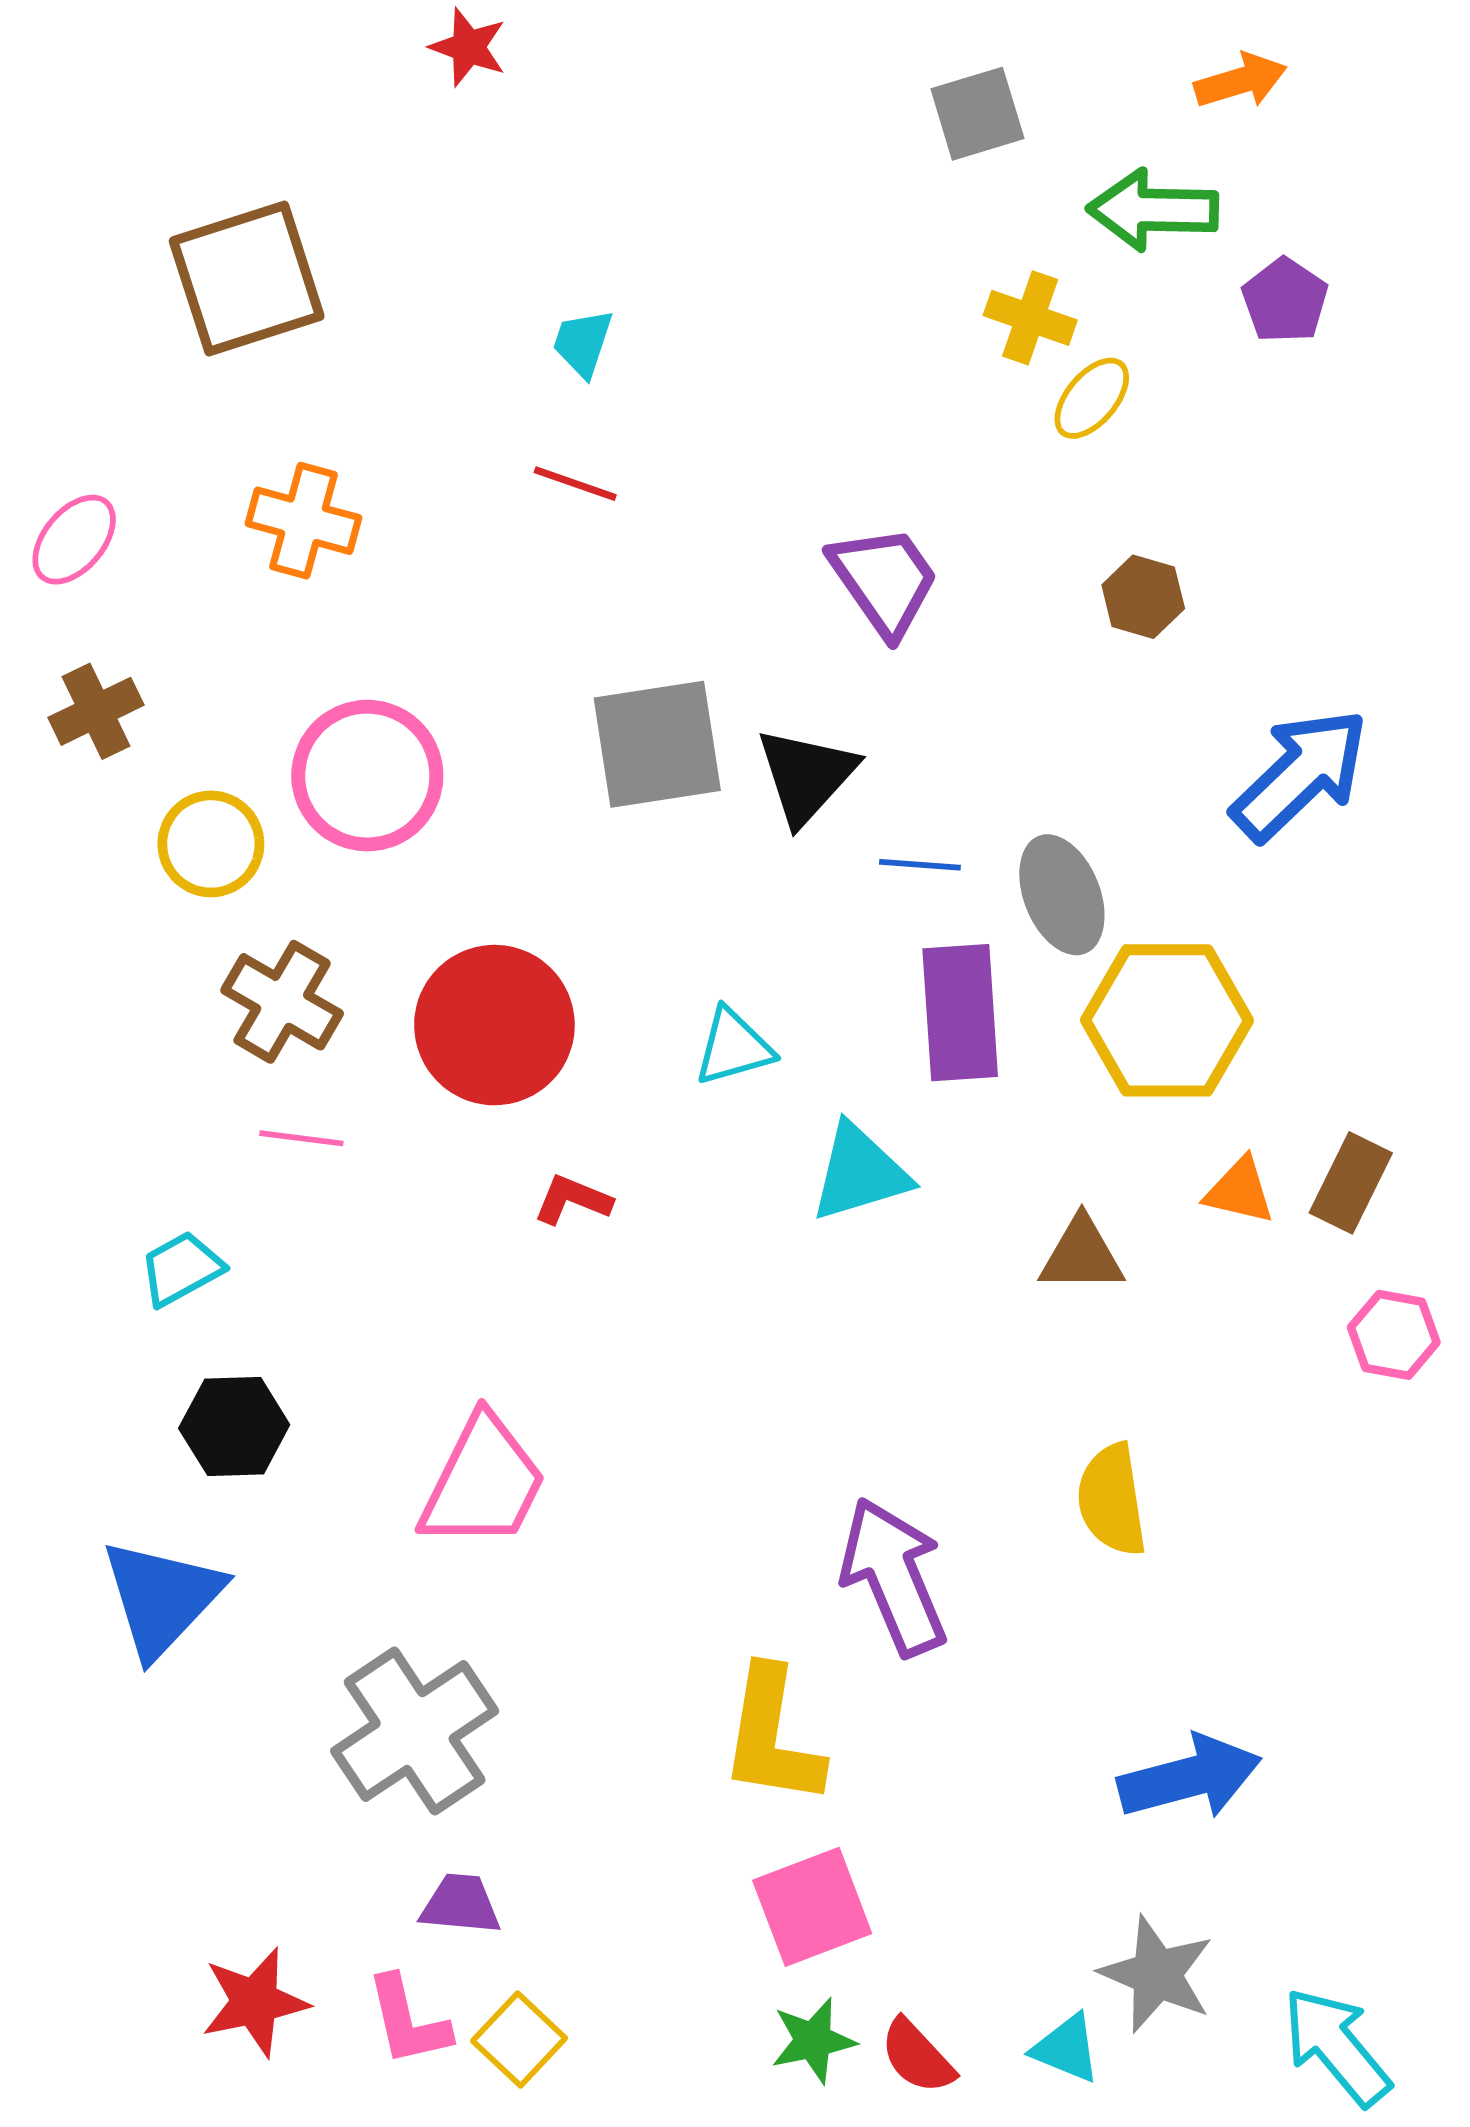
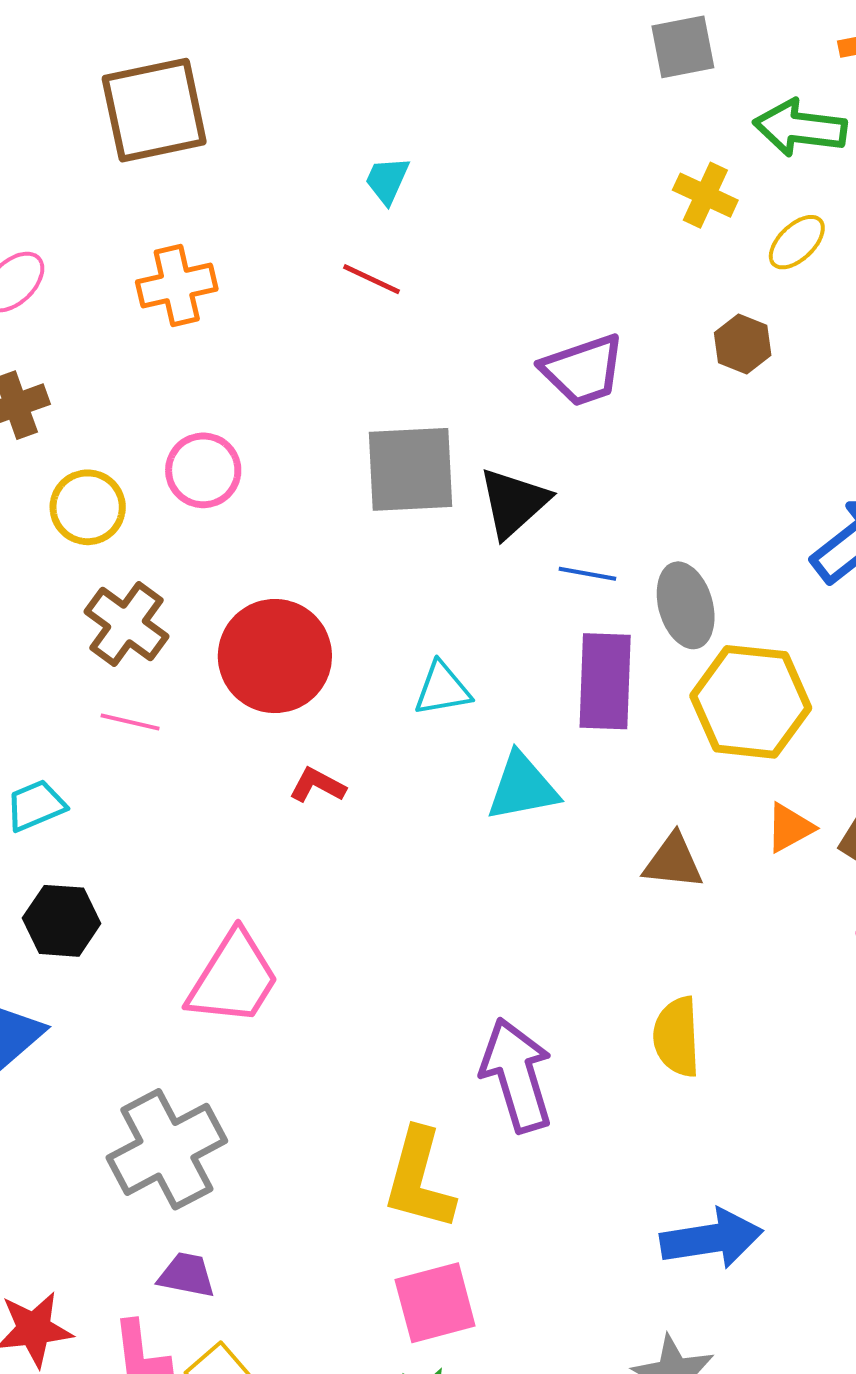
yellow ellipse: (1092, 398) -> (797, 242), moved
orange cross: (303, 521) -> (177, 285), turned -34
purple trapezoid: (884, 580) -> (583, 370), turned 100
brown hexagon: (1143, 597) -> (743, 344), moved
pink circle: (367, 776) -> (203, 470), size x0.7
orange triangle: (1240, 1191) -> (790, 828), turned -48

